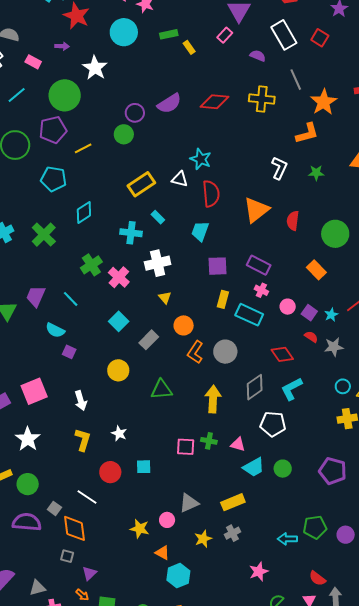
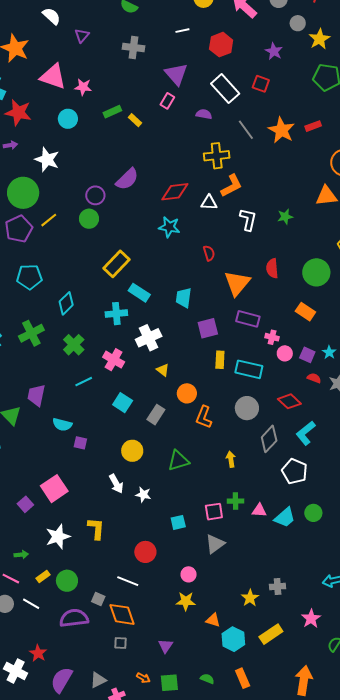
cyan circle: (124, 32) -> (68, 119), size x0.7
red diamond: (215, 102) -> (175, 192), moved
orange star: (324, 102) -> (281, 130), moved
orange L-shape: (307, 133) -> (232, 186), moved
yellow line: (83, 148) -> (49, 220), moved
white triangle: (180, 179) -> (209, 203), moved
red semicircle: (211, 194) -> (209, 253), moved, size x0.6
orange triangle: (256, 210) -> (237, 283), moved
cyan rectangle: (158, 217) -> (139, 293), size x1.5
green cross: (44, 235) -> (31, 333), turned 30
green cross: (91, 265) -> (74, 345), moved
pink cross: (261, 290) -> (272, 337), moved
cyan line: (71, 299) -> (84, 382), moved, turned -60
gray circle: (225, 352) -> (247, 408), moved
yellow arrow: (213, 399) -> (231, 459), size x0.6
white arrow: (81, 401) -> (116, 484), moved
white pentagon: (273, 424) -> (295, 471), turned 30
white star: (119, 433) -> (143, 495), moved
white star: (28, 439) -> (58, 537), turned 30
yellow L-shape: (83, 440) -> (96, 528), moved
pink triangle: (238, 444) -> (259, 510), moved
cyan square: (144, 467) -> (178, 522), moved
yellow rectangle: (233, 502) -> (271, 634), moved
gray triangle: (189, 503) -> (215, 544), moved
pink circle: (167, 520) -> (189, 574), moved
gray cross: (232, 533) -> (278, 586), turned 35
purple triangle: (89, 573) -> (166, 646), moved

